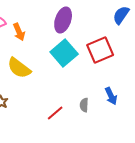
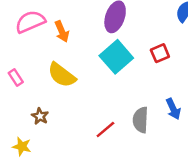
red square: (100, 50) -> (160, 53), size x0.6
gray semicircle: (84, 105) -> (141, 120), size x1.5

